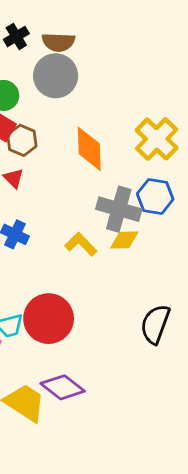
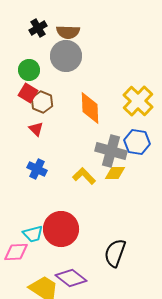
black semicircle: (155, 324) -> (115, 253), moved

